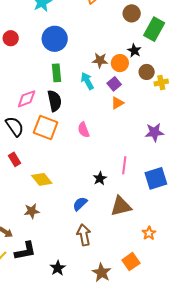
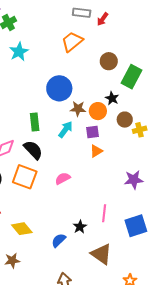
blue circle: (55, 39) -> (59, 88), moved
cyan arrow: (87, 81) -> (66, 129), turned 66
purple square: (114, 84) -> (93, 132), turned 32
black semicircle: (55, 101) -> (33, 150), turned -30
pink semicircle: (84, 130) -> (63, 178), turned 84
blue semicircle: (80, 204) -> (59, 240), moved
brown triangle: (121, 206) -> (101, 254), turned 50

